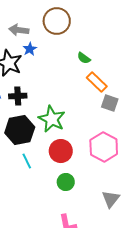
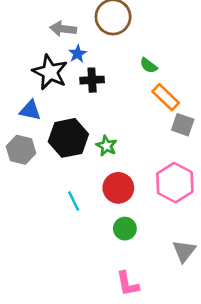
black cross: (18, 96) -> (92, 80), moved
green star: (52, 119) -> (106, 146), size x0.6
black hexagon: (20, 130) -> (68, 138), moved

